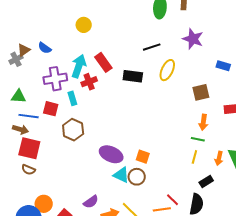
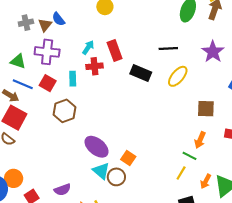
brown triangle: (24, 50) -> (45, 25), moved, turned -32
cyan arrow: (79, 66) -> (88, 47), size x0.6
purple cross: (55, 79) -> (47, 52), moved

